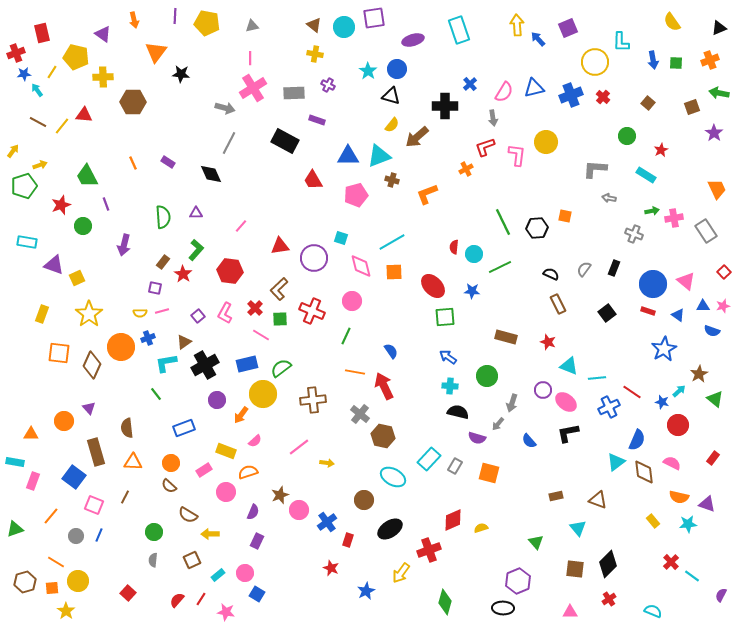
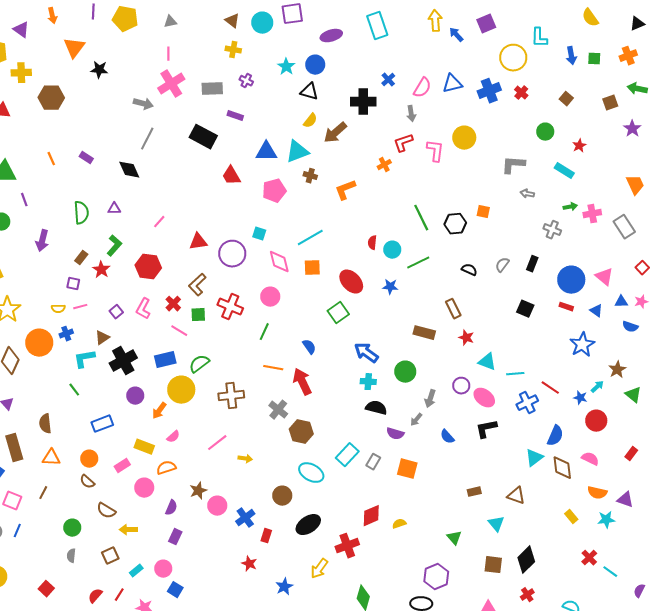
brown rectangle: (558, 304) -> (453, 309), moved
black square: (607, 313) -> (525, 309), turned -30
green square: (445, 317) -> (338, 313), moved, turned -30
blue arrow: (448, 357) -> (366, 353), size x1.4

